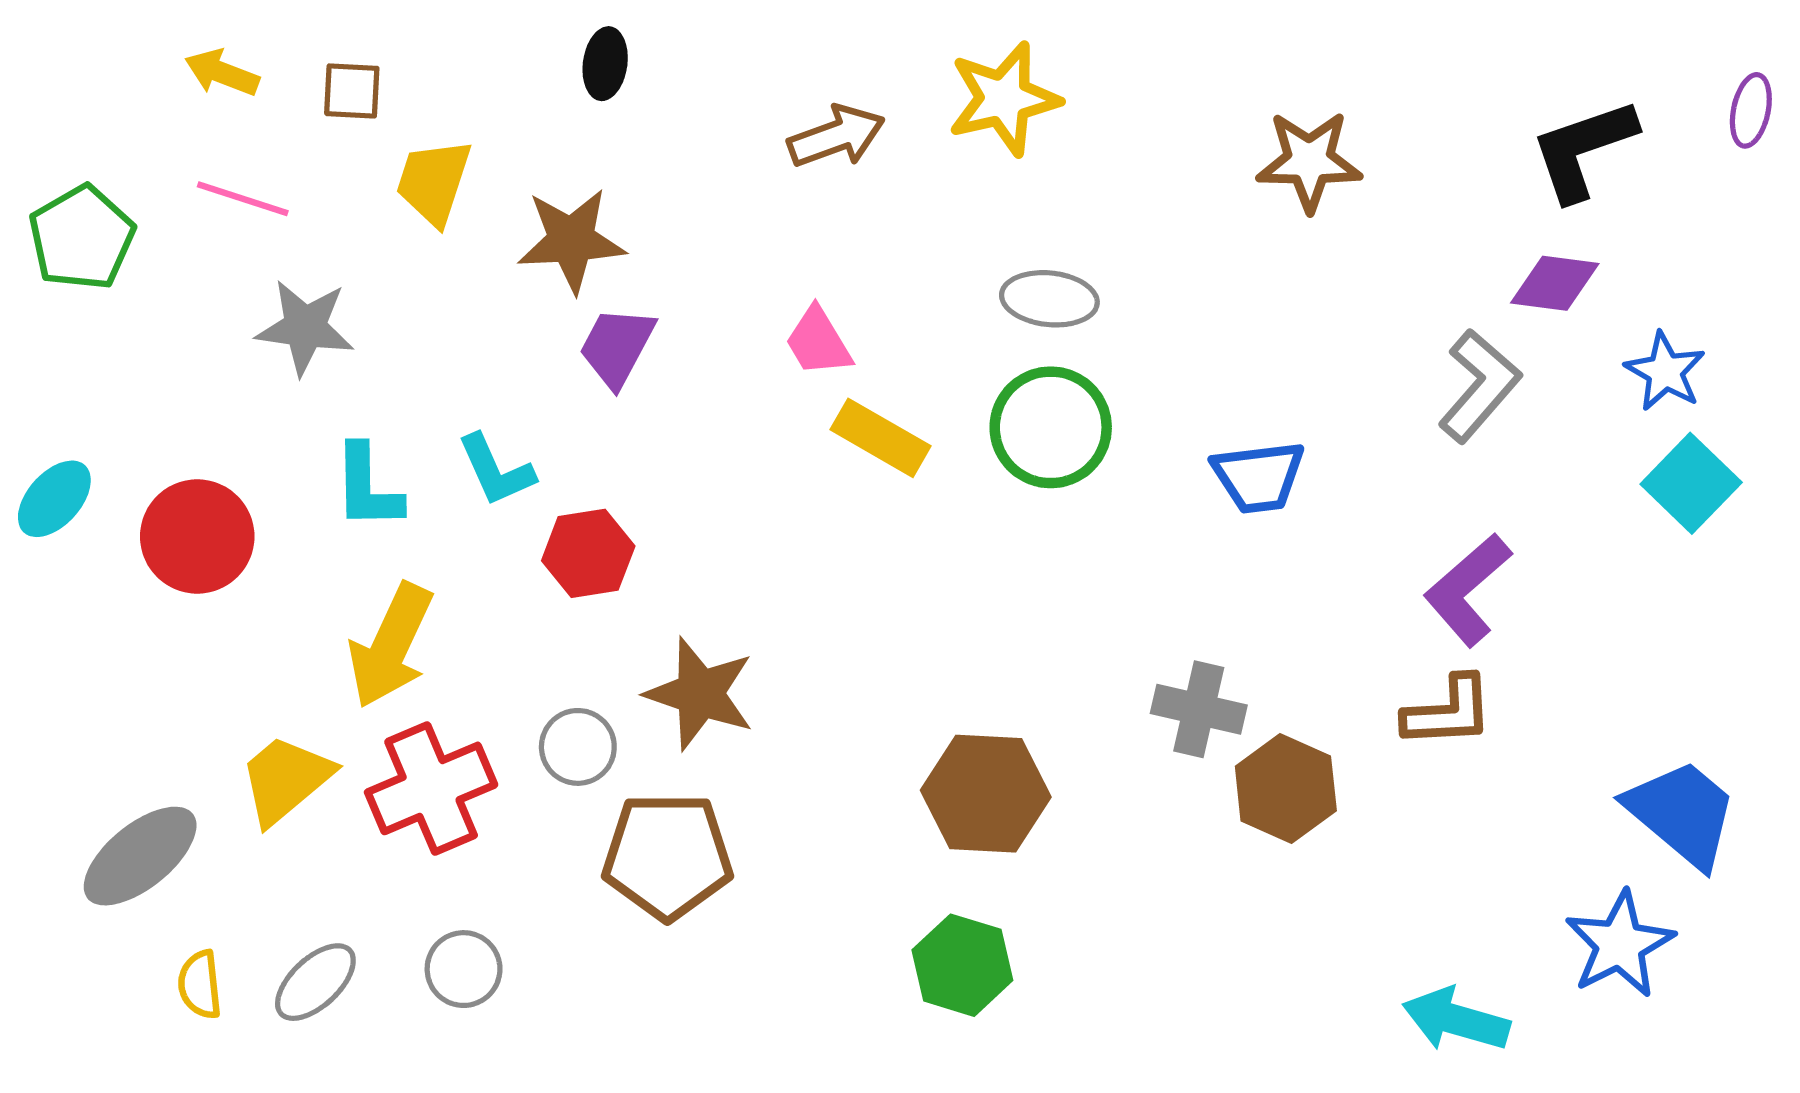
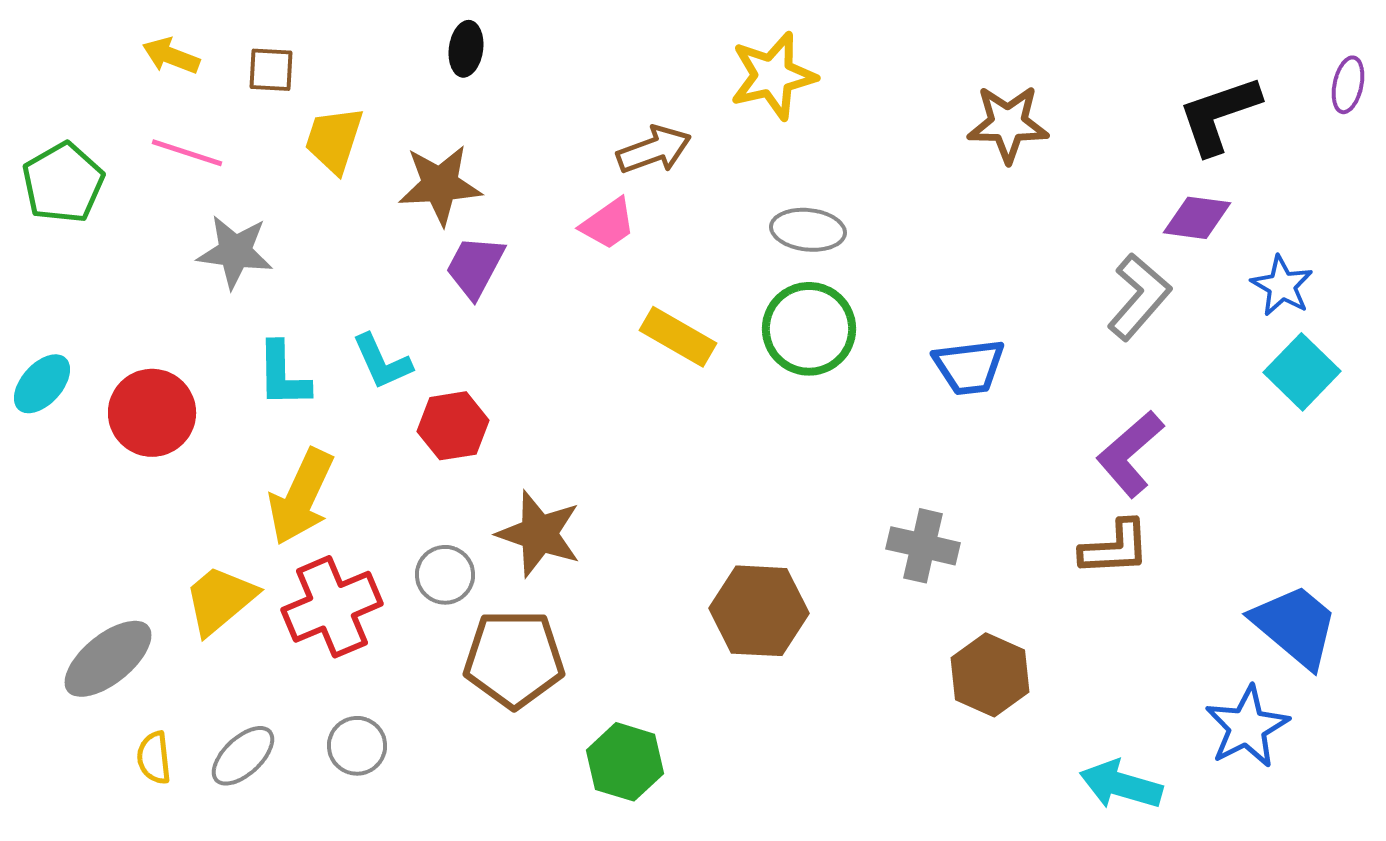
brown arrow: (836, 136) -> (654, 150), moved
pink trapezoid: (818, 342) -> (608, 224), moved, turned -94
brown hexagon: (1286, 788) -> (990, 675), moved
green hexagon: (962, 965) -> (625, 762), moved

